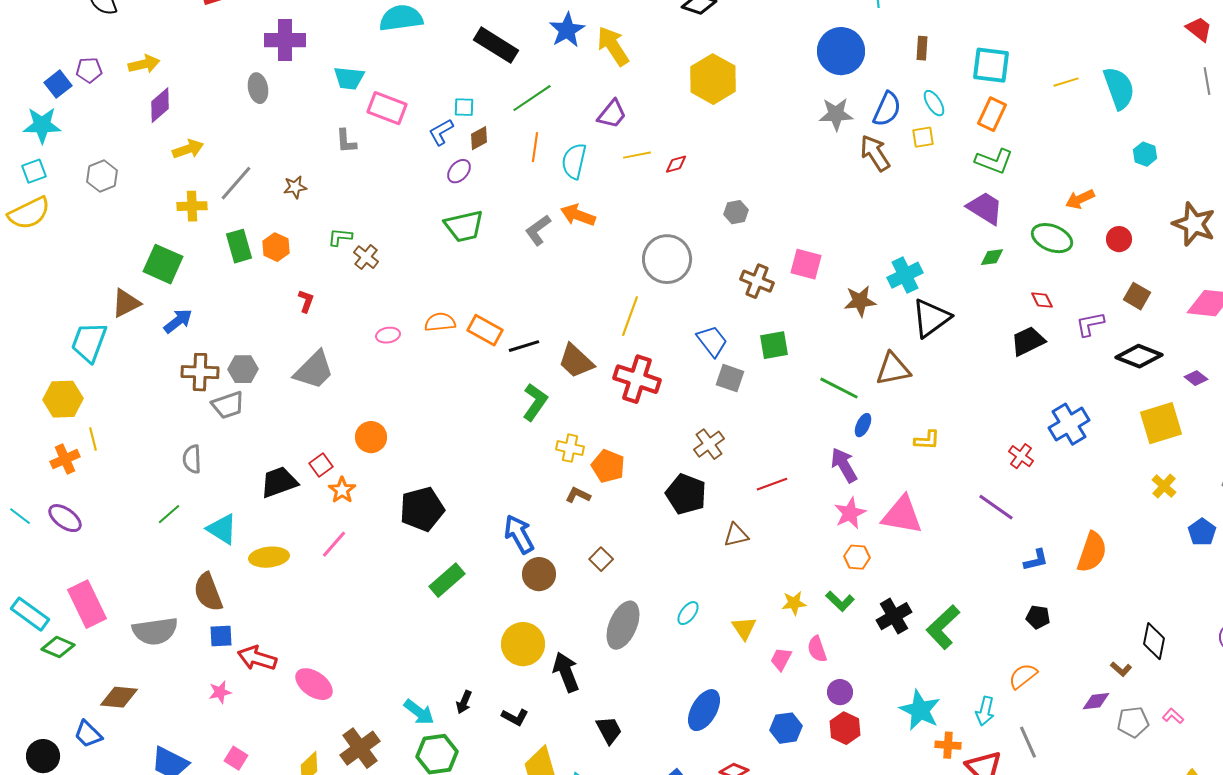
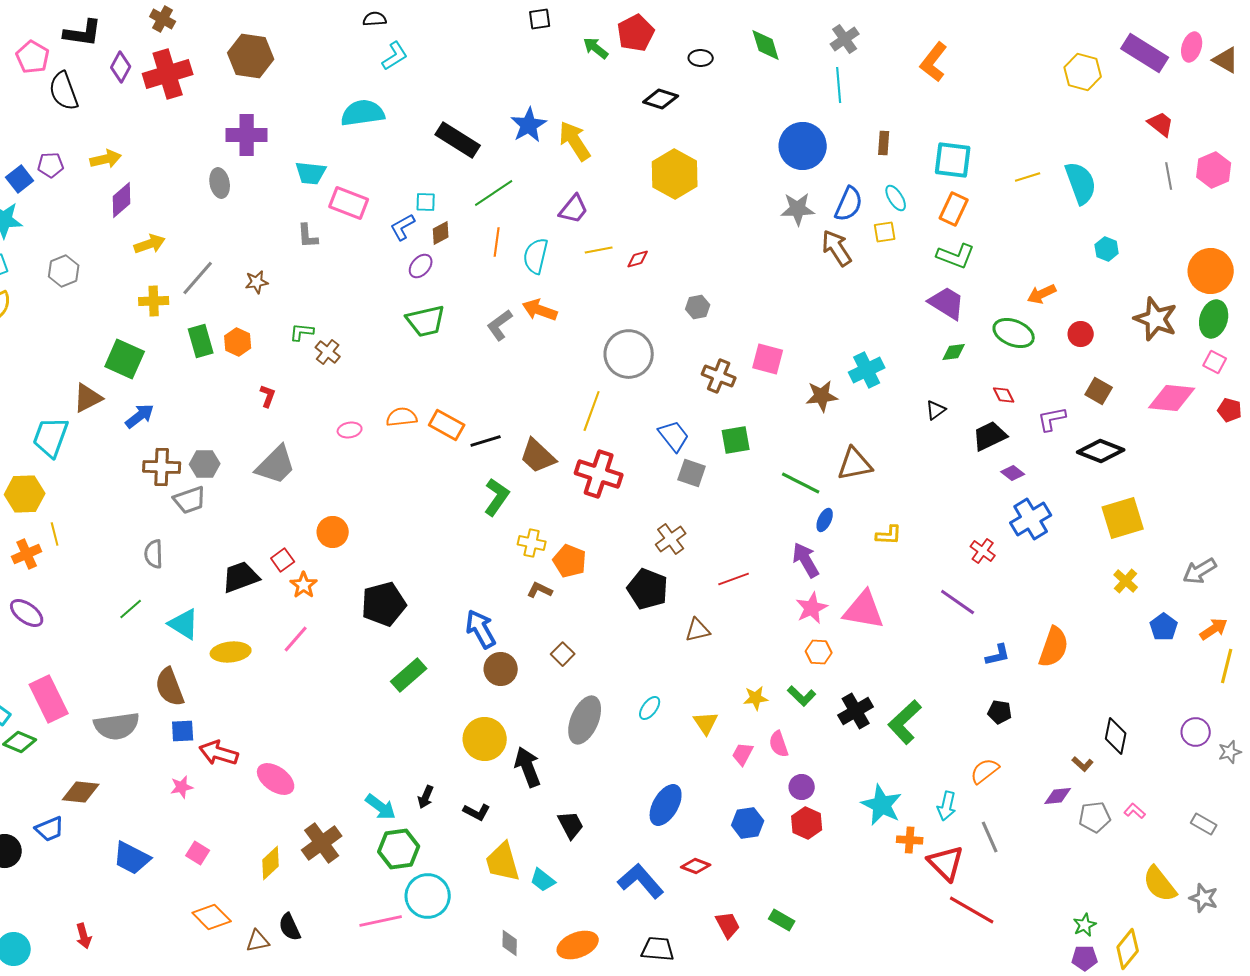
black triangle: (931, 318) -> (936, 410), moved, size x0.5
purple diamond: (1196, 378) -> (1013, 473), moved
blue trapezoid: (88, 734) -> (50, 829), turned -68

